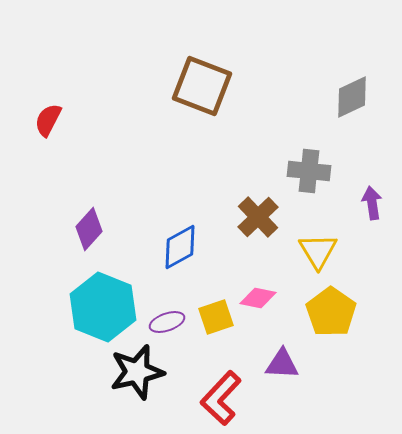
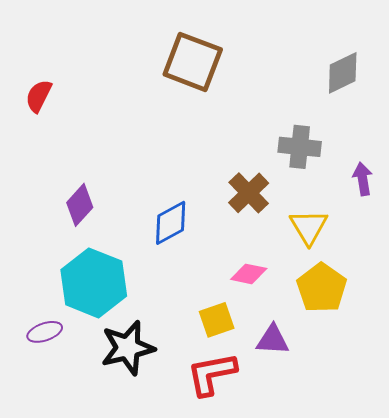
yellow square: (216, 317) -> (217, 320), moved
purple ellipse: (167, 322) -> (45, 332), moved
red L-shape: (221, 398) -> (212, 374), turned 36

